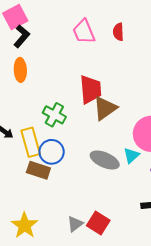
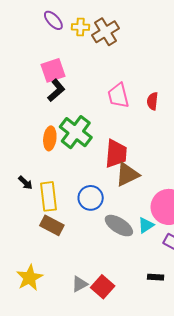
orange ellipse: (20, 70) -> (50, 138), moved
green cross: (54, 115) -> (76, 132), moved, size x1.4
blue circle: (52, 152) -> (91, 198), moved

